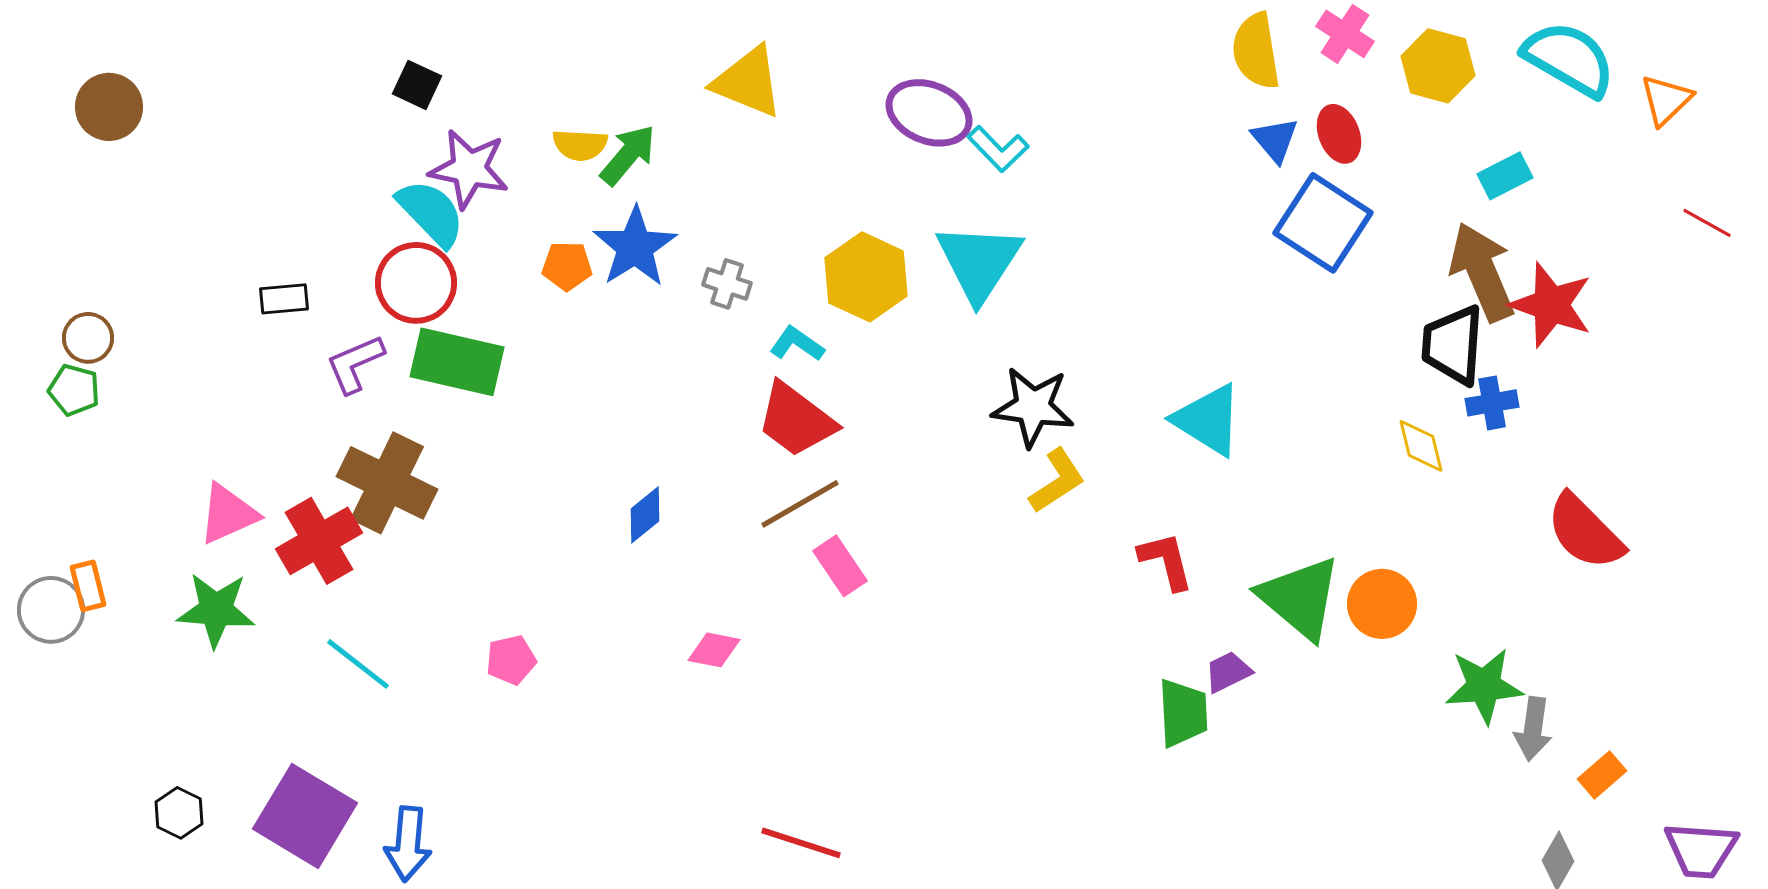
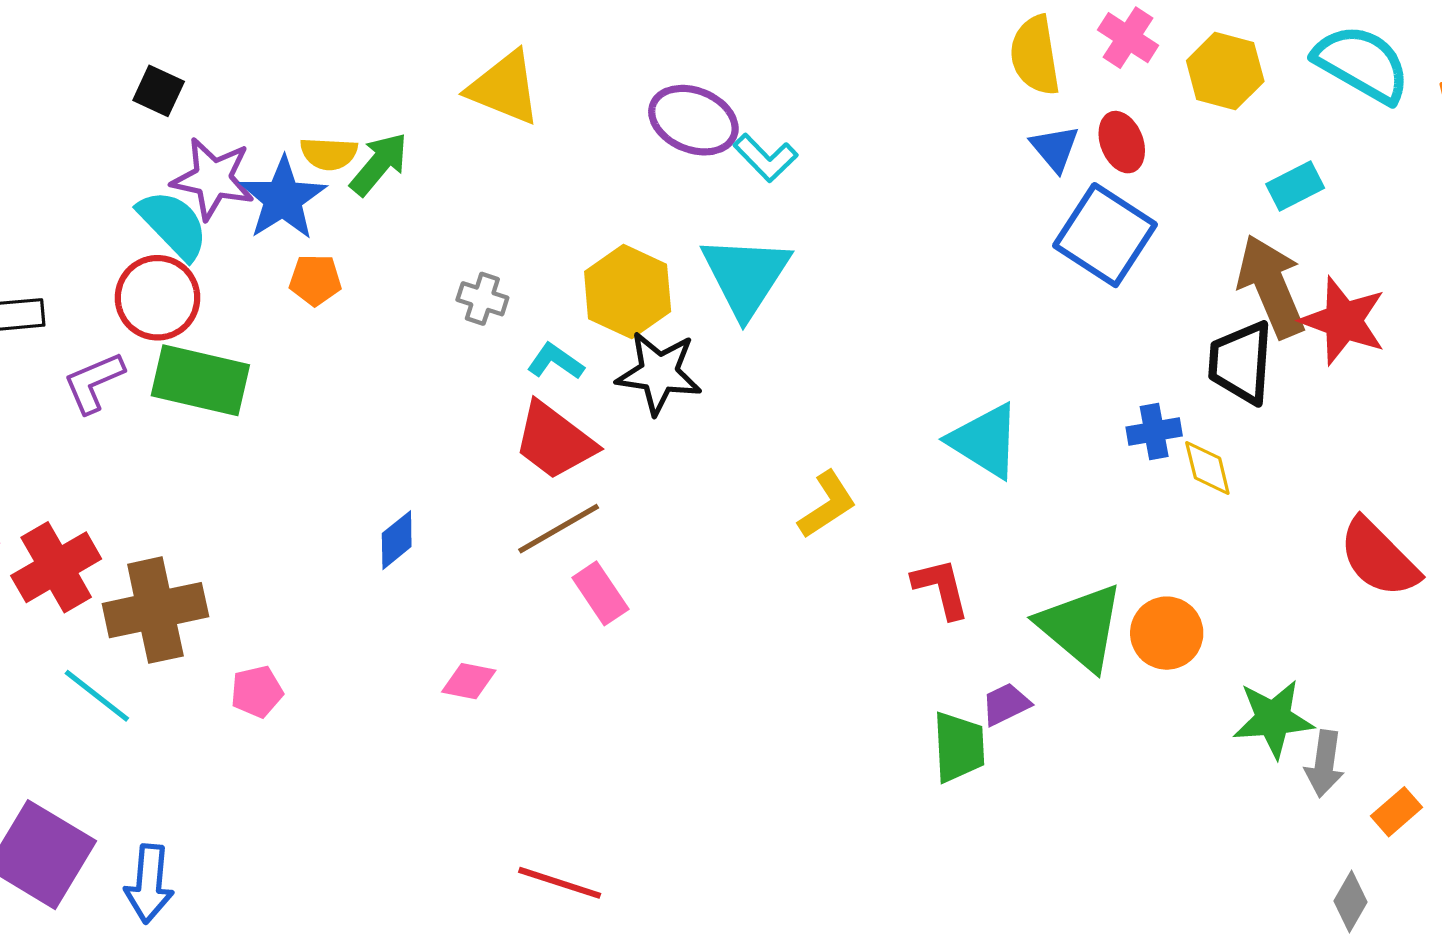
blue star: (635, 247) -> (283, 198), moved
blue cross: (1492, 403) -> (1154, 431), moved
black star: (1033, 407) -> (659, 373), moved
brown cross: (387, 483) -> (155, 610), moved, turned -38

